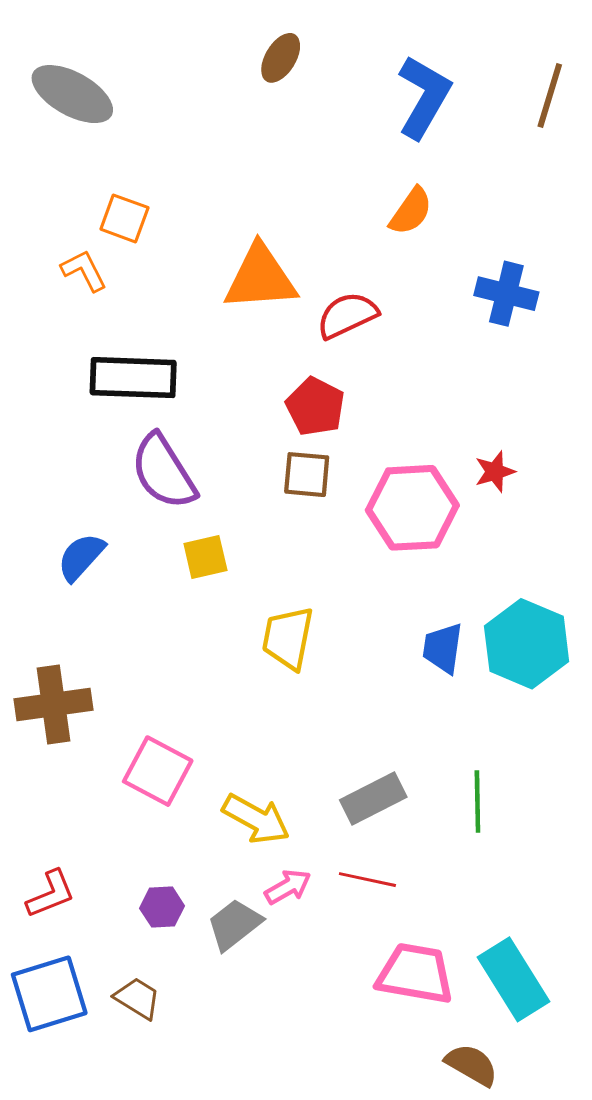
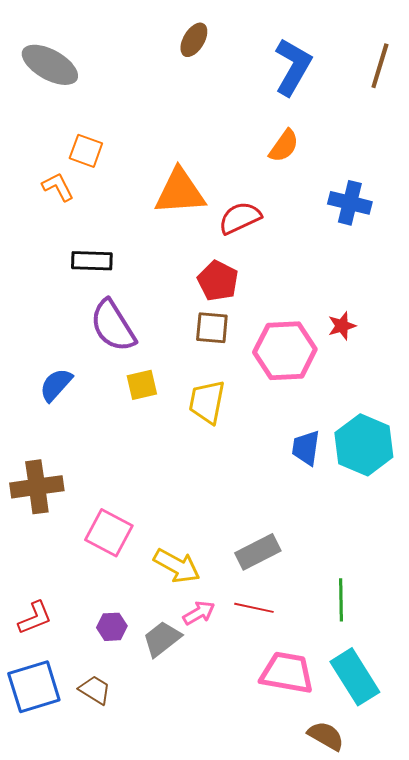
black rectangle: (133, 378) -> (92, 261), size x0.7
yellow trapezoid: (288, 638) -> (207, 402), moved
green line: (477, 801) -> (341, 600), moved

